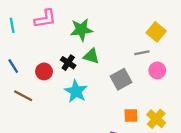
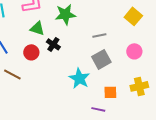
gray line: (142, 53) -> (99, 35), moved
green triangle: (91, 56) -> (37, 28), moved
cyan star: (76, 91) -> (79, 78), moved
yellow cross: (156, 119) -> (139, 86), moved, turned 36

